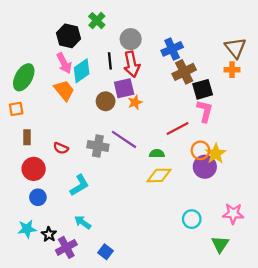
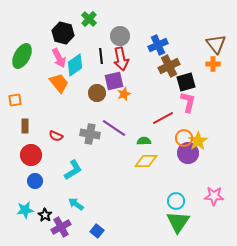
green ellipse: (24, 77) -> (22, 56), moved
green triangle: (220, 244) -> (178, 222), moved, size x1.4

